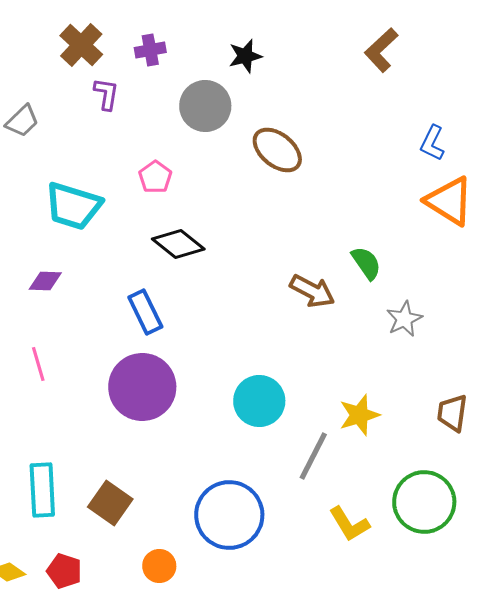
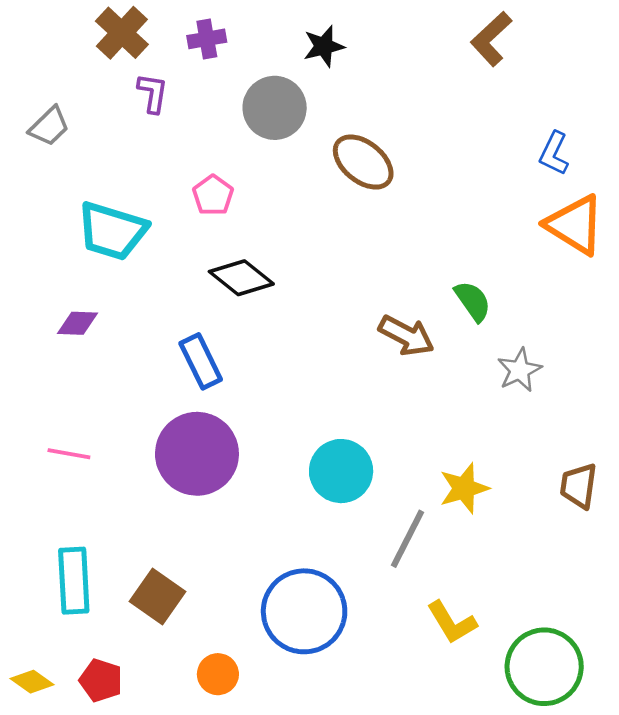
pink line: (38, 364) -> (69, 454), moved, turned -64
green circle: (424, 502) -> (544, 667), moved

